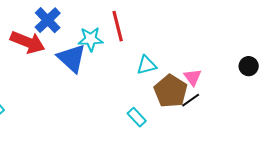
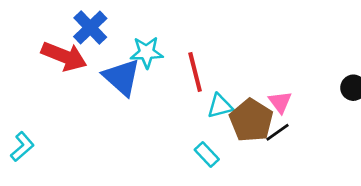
red line: (118, 26) -> (195, 72), moved
cyan triangle: (147, 65) -> (220, 106), moved

